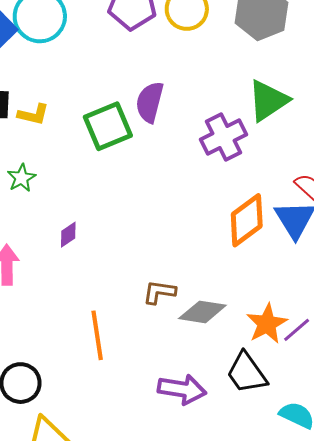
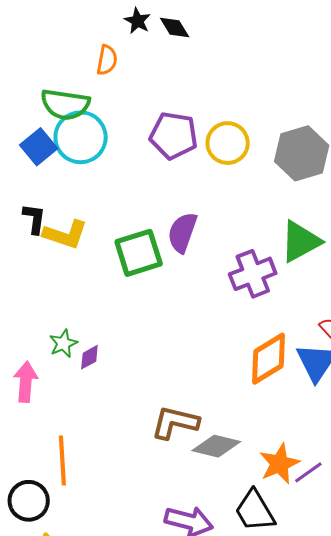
yellow L-shape: (33, 114) -> (65, 234), size x1.4
green star: (21, 178) -> (63, 343), moved
brown L-shape: (159, 292) -> (175, 422), size x1.4
orange line: (97, 335) -> (62, 460), moved

